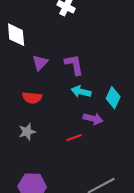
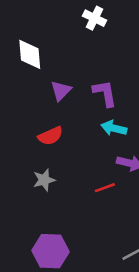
red semicircle: (32, 98) -> (50, 136), turned -30

